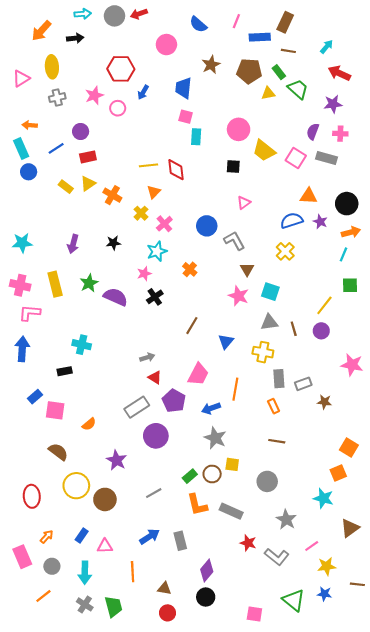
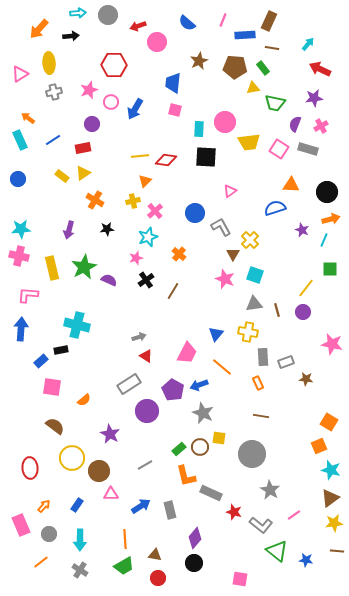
red arrow: (139, 14) -> (138, 26), moved
green trapezoid: (298, 89) -> (275, 103), moved, turned 150
blue arrow: (143, 92) -> (135, 109), moved, size x1.5
orange arrow: (30, 125) -> (28, 118), turned 32
purple circle: (81, 131) -> (92, 124), moved
pink cross: (340, 134) -> (321, 126), turned -32
cyan rectangle: (196, 137) -> (199, 129), moved
yellow trapezoid: (264, 151) -> (249, 142), turned -45
black square: (233, 166) -> (206, 157), moved, size x1.6
red diamond: (176, 170) -> (166, 160), turned -75
blue circle: (29, 172) -> (18, 179), moved
orange cross: (112, 195) -> (95, 200), moved
yellow cross: (141, 213) -> (133, 201), turned 32
purple star: (320, 222) -> (302, 230), moved
yellow cross: (285, 251) -> (250, 240), moved
green star: (89, 283) -> (84, 267), size x1.4
pink cross: (20, 285) -> (19, 256), moved
purple semicircle: (116, 297) -> (109, 280), size x0.7
brown line: (192, 326) -> (173, 291), moved
blue triangle: (226, 341) -> (216, 334), moved
cyan cross: (82, 345) -> (77, 325), size x1.4
orange line: (235, 389) -> (222, 367), turned -60
blue rectangle: (35, 397) -> (41, 361), moved
purple pentagon: (174, 401) -> (173, 390), moved
gray circle: (267, 481) -> (252, 454), size x1.4
cyan star: (323, 498) -> (331, 470), moved
gray rectangle: (231, 511) -> (211, 493), moved
pink triangle: (105, 546) -> (111, 494), moved
yellow star: (327, 566) -> (334, 523), moved
green triangle: (294, 600) -> (277, 551), moved
green trapezoid: (113, 607) -> (124, 566), moved, turned 75

